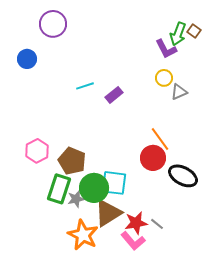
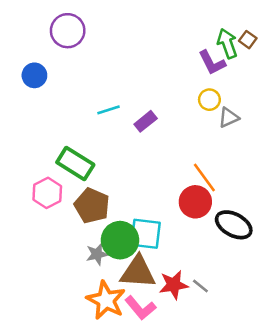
green arrow: (178, 34) -> (227, 43), turned 140
green rectangle: (59, 189) -> (75, 163), moved, turned -76
brown triangle: (108, 213) -> (138, 272), turned 36
pink L-shape: (133, 241) -> (140, 308), moved

